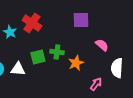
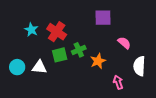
red cross: (32, 23) -> (57, 32), moved
green cross: (57, 52) -> (79, 50), turned -32
pink arrow: (96, 84) -> (118, 82), turned -56

